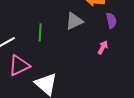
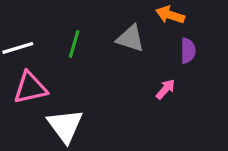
gray triangle: (74, 21) -> (130, 39), turned 30

